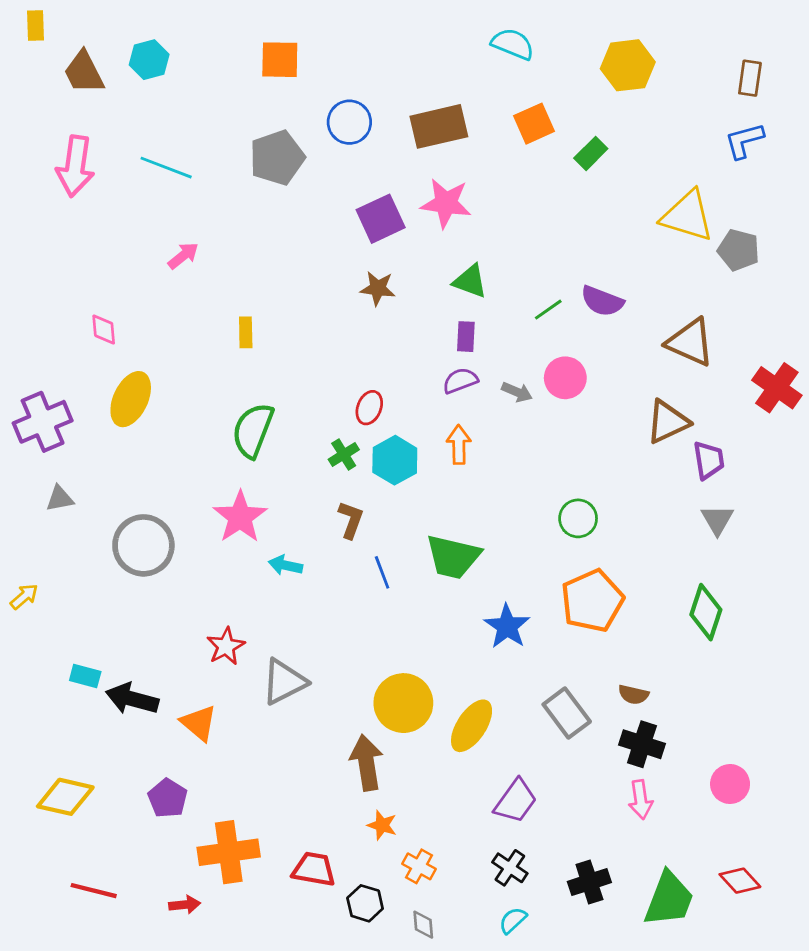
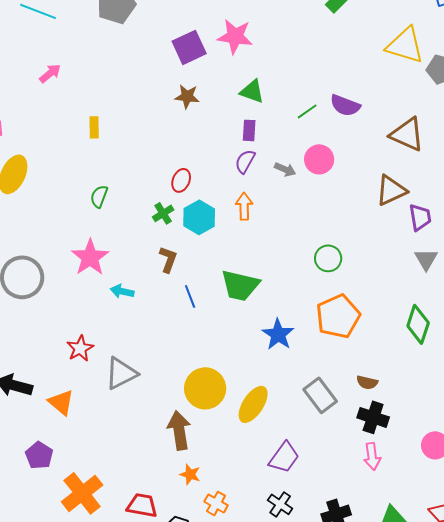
purple semicircle: (460, 381) -> (245, 161), turned -40
green semicircle: (253, 430) -> (99, 196), size x0.6
orange cross: (229, 852) -> (82, 493), turned -30

